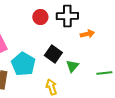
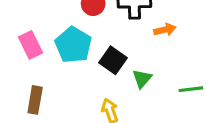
cyan pentagon: (23, 64) -> (73, 45), moved

